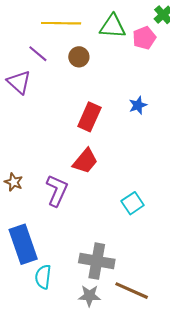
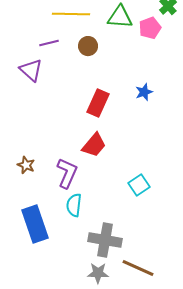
purple line: (38, 54) -> (49, 43), turned -54
cyan semicircle: (43, 277) -> (74, 205), moved

